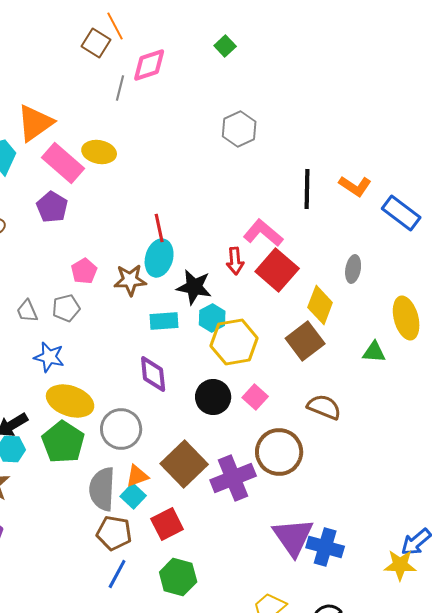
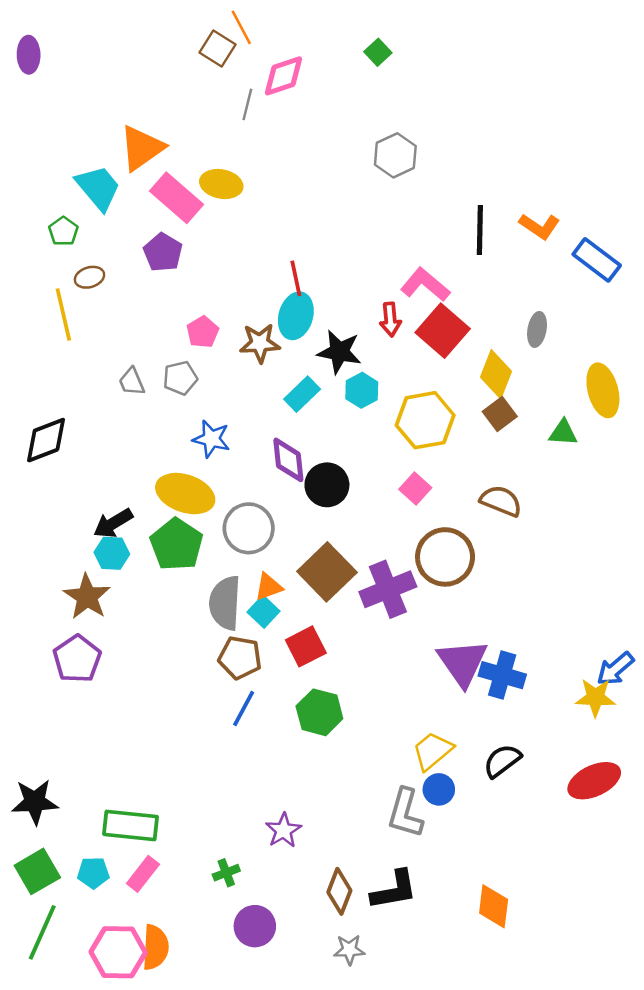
cyan rectangle: (164, 321) -> (302, 394), turned -40
brown square: (305, 341) -> (500, 414), moved, size x0.7
yellow hexagon: (234, 342) -> (425, 420), moved
blue star: (49, 357) -> (211, 439), moved
black circle: (213, 397) -> (327, 485), moved

